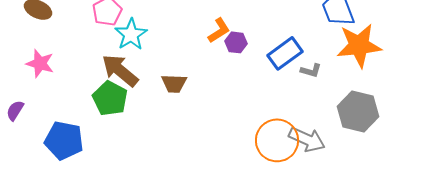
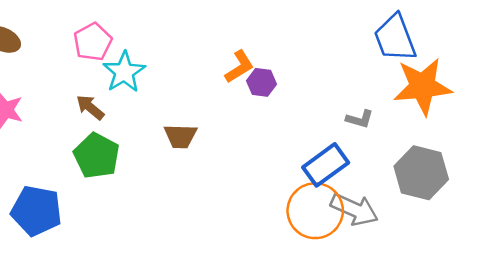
blue rectangle: (285, 53) -> (326, 165), moved
brown arrow: (120, 70) -> (90, 107), moved, size x0.6

